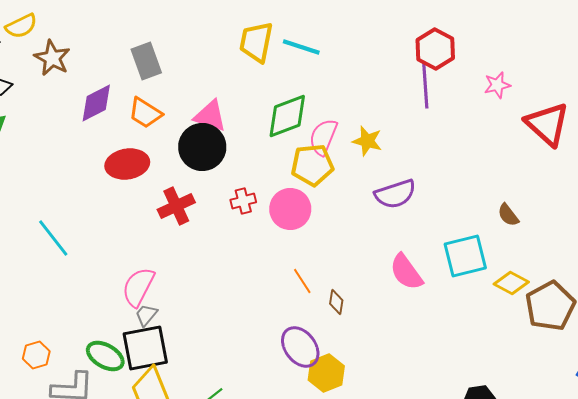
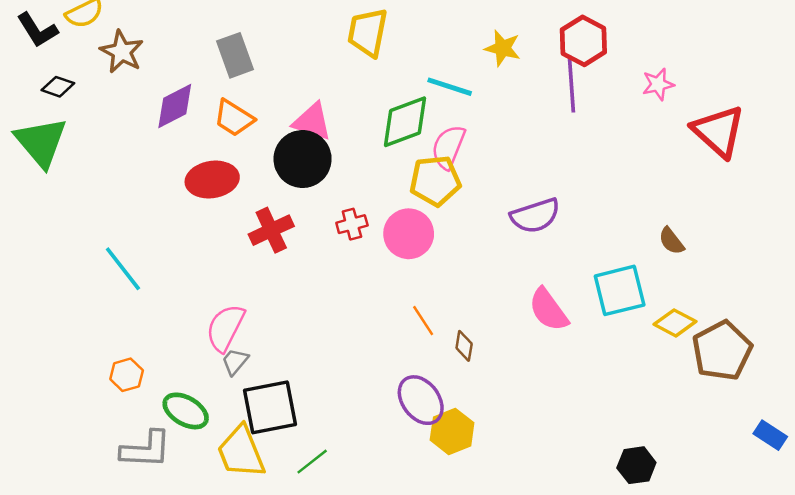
cyan line: (301, 47) -> (450, 87), moved
yellow star: (367, 141) -> (503, 48), moved
black square: (145, 348) -> (270, 407), moved
orange hexagon: (36, 355) -> (127, 375), moved

